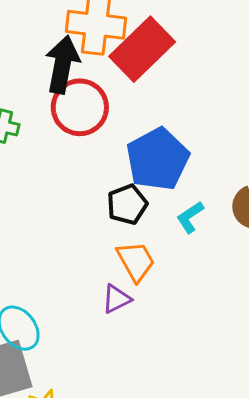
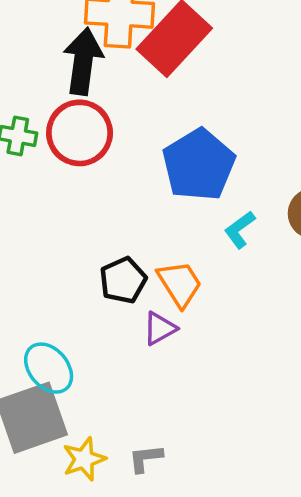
red circle: (80, 107) -> (80, 133), moved
black pentagon: (127, 205) -> (123, 280), moved

